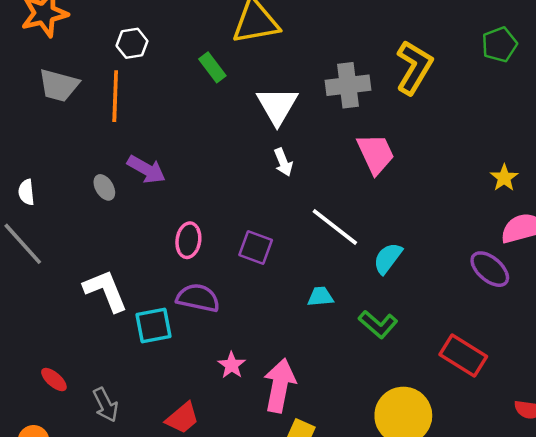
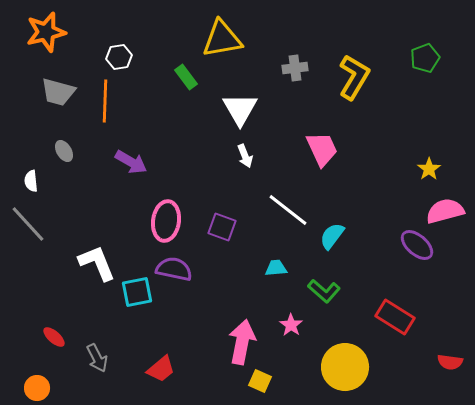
gray cross: (348, 85) -> (295, 68), moved, size x0.7
gray ellipse: (104, 187) -> (64, 151), moved
pink ellipse: (188, 240) -> (166, 221), size x1.4
pink star: (232, 365) -> (291, 325), moved

